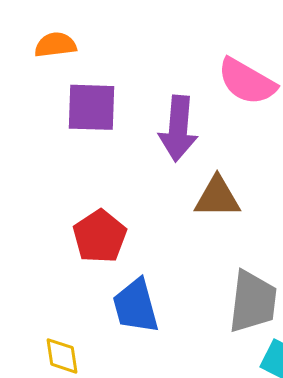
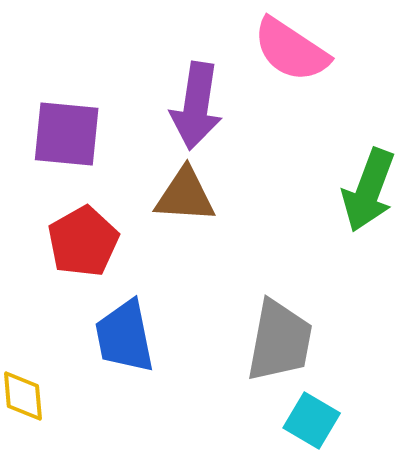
purple square: (92, 107) -> (67, 134), moved
brown triangle: (217, 197) -> (185, 195), moved

